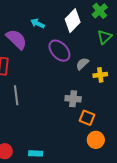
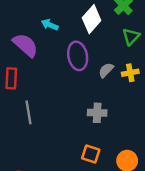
purple ellipse: (59, 51) -> (78, 56), turned 35
yellow cross: (100, 75) -> (130, 73), moved
orange square: (87, 118) -> (91, 154), moved

